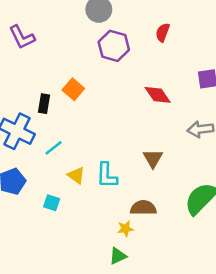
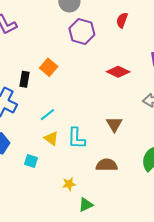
red diamond: (158, 95) -> (118, 72), turned -30
cyan line: (54, 148) -> (47, 115), moved
yellow star: (125, 229) -> (69, 184), moved

